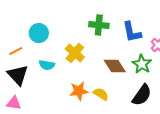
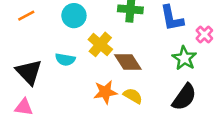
cyan circle: (39, 33) -> (74, 16), moved
orange line: (16, 51) -> (26, 16), moved
brown diamond: (115, 66) -> (128, 62), moved

